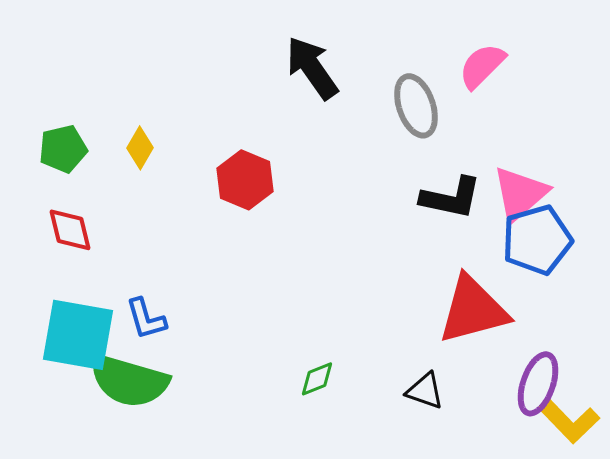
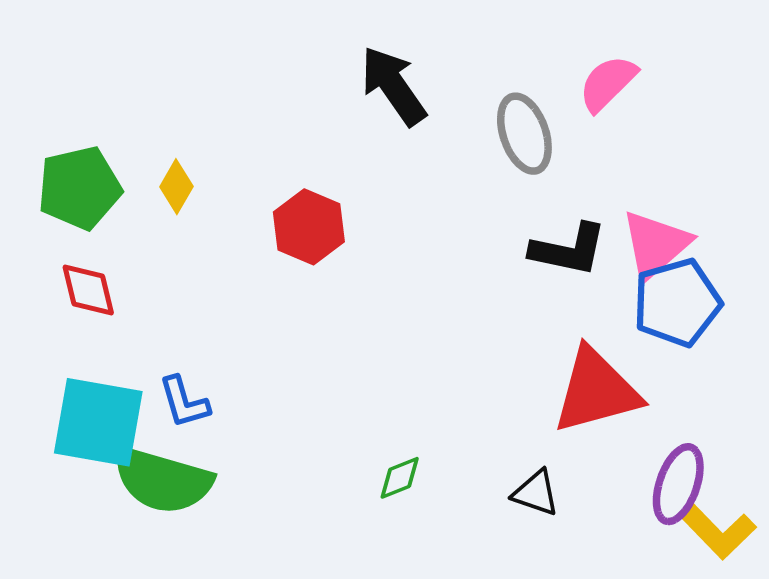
green pentagon: (63, 149) -> (79, 188), size x1.4

